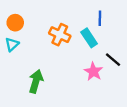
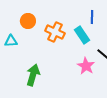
orange circle: (15, 23) -> (28, 21), moved
cyan triangle: (12, 44) -> (11, 41), turned 40

